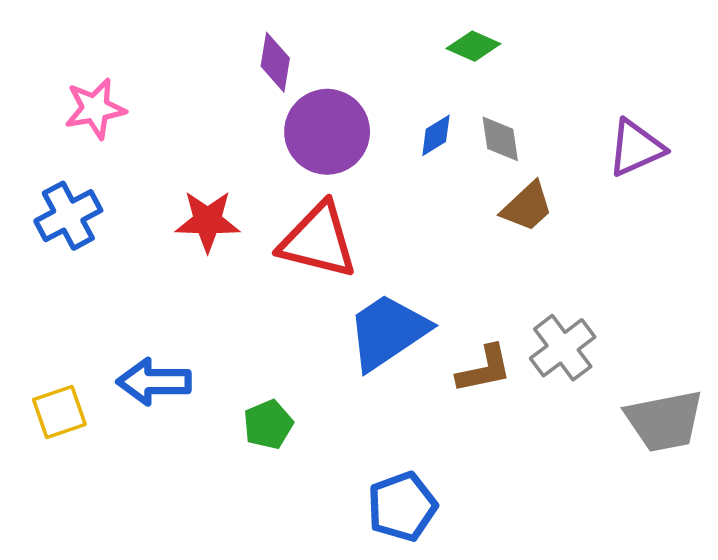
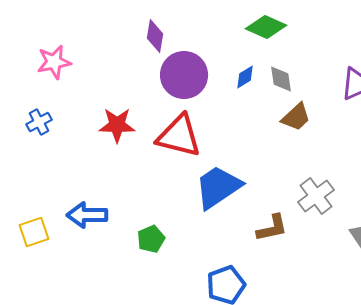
green diamond: (473, 46) -> (266, 27), size x1.4
blue cross: (68, 216) -> (39, 122), size x0.7
brown L-shape: (484, 369) -> (272, 228), moved

